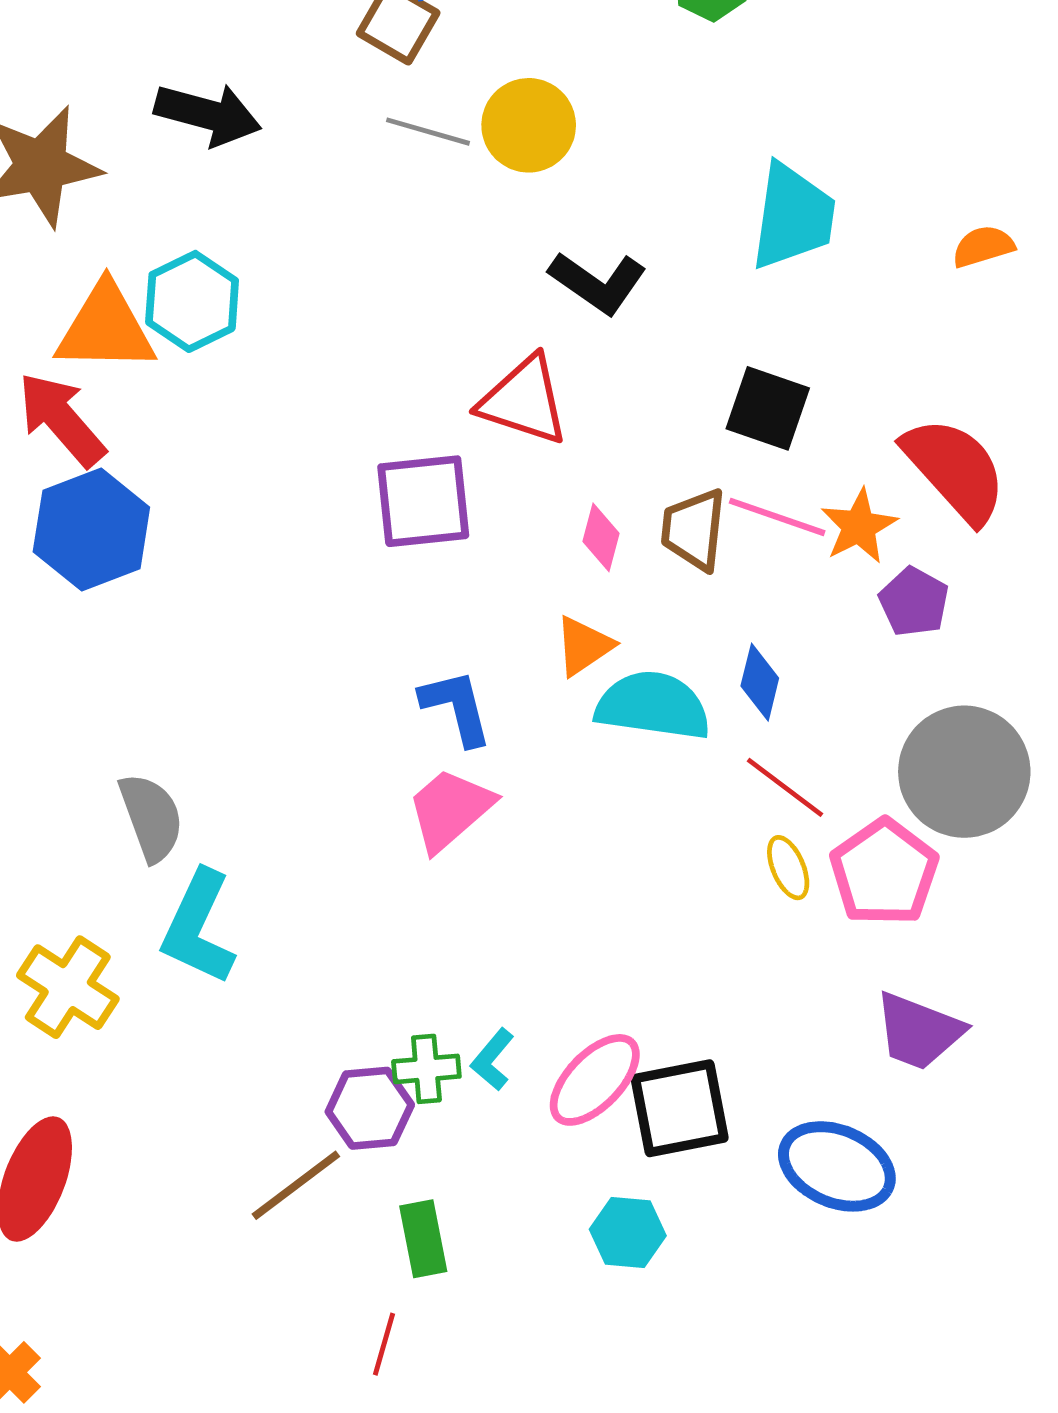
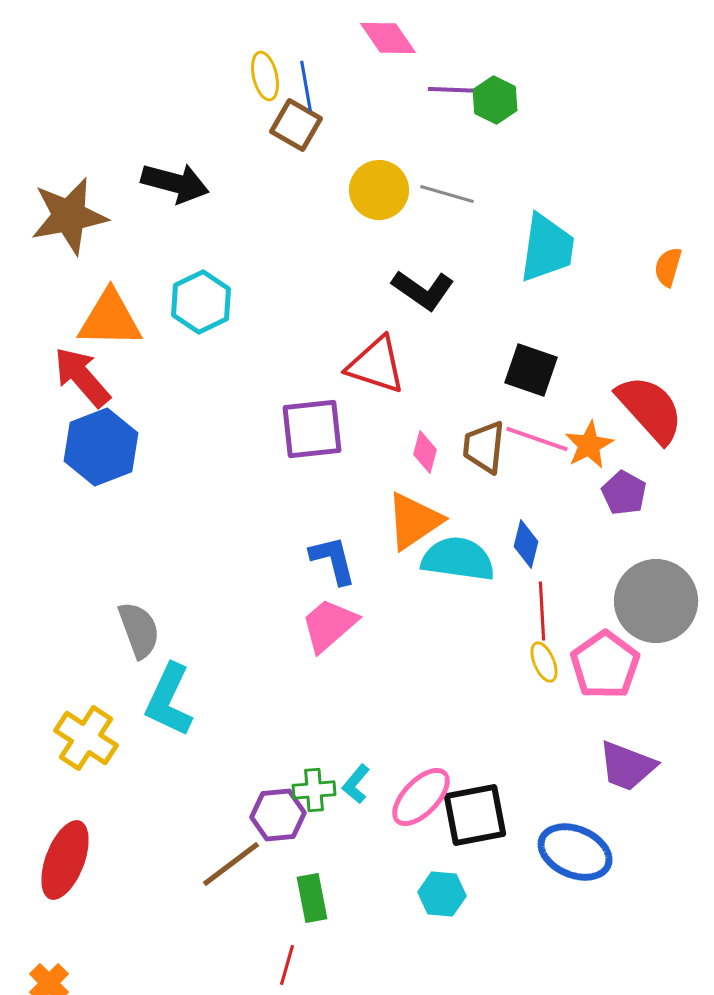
gray line: (428, 132) -> (447, 194), moved
orange semicircle: (983, 246) -> (668, 267), turned -57
cyan hexagon: (192, 301) -> (201, 302), moved
orange triangle: (584, 646) -> (414, 521), size x1.5
red line: (785, 787) -> (542, 611), turned 50

